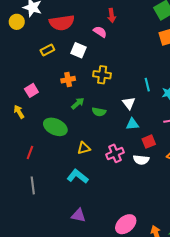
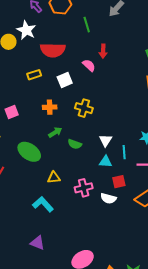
white square: (78, 50) -> (65, 80), turned 35
cyan line: (147, 85) -> (124, 152), moved

